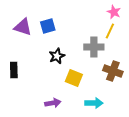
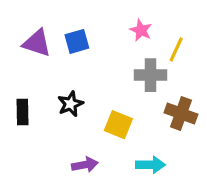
pink star: (114, 12) -> (141, 30), moved
black star: (57, 56) -> (70, 104), moved

